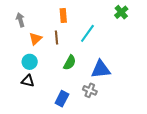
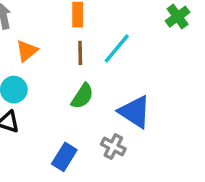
brown line: (56, 38) -> (80, 53), moved
blue triangle: (101, 69) -> (135, 112), turned 35

